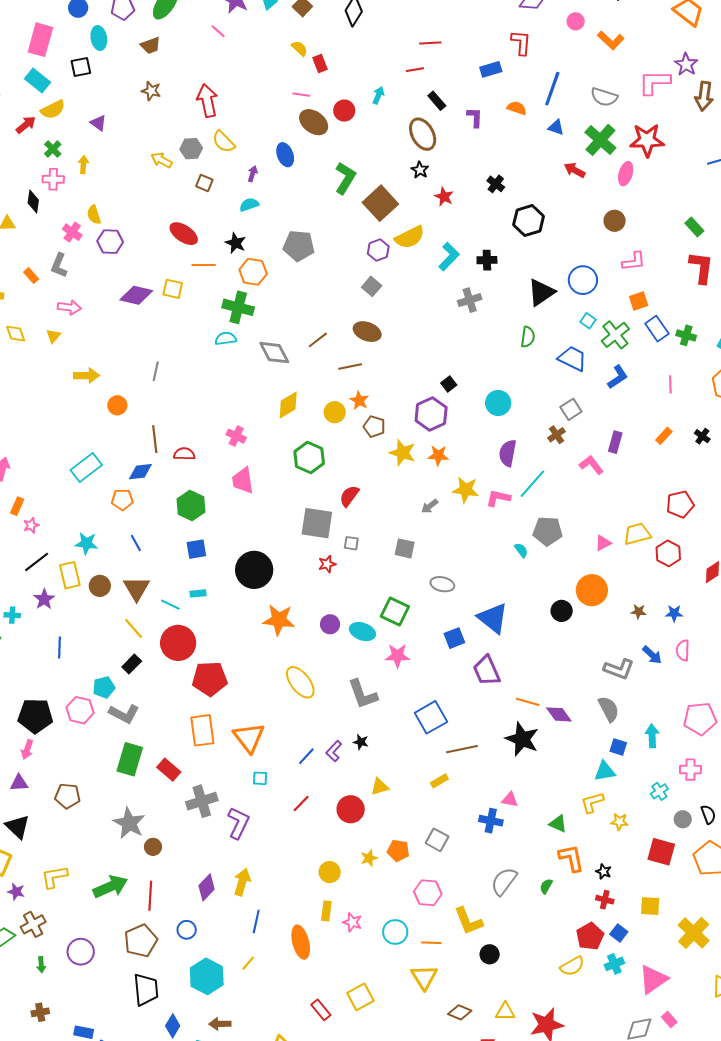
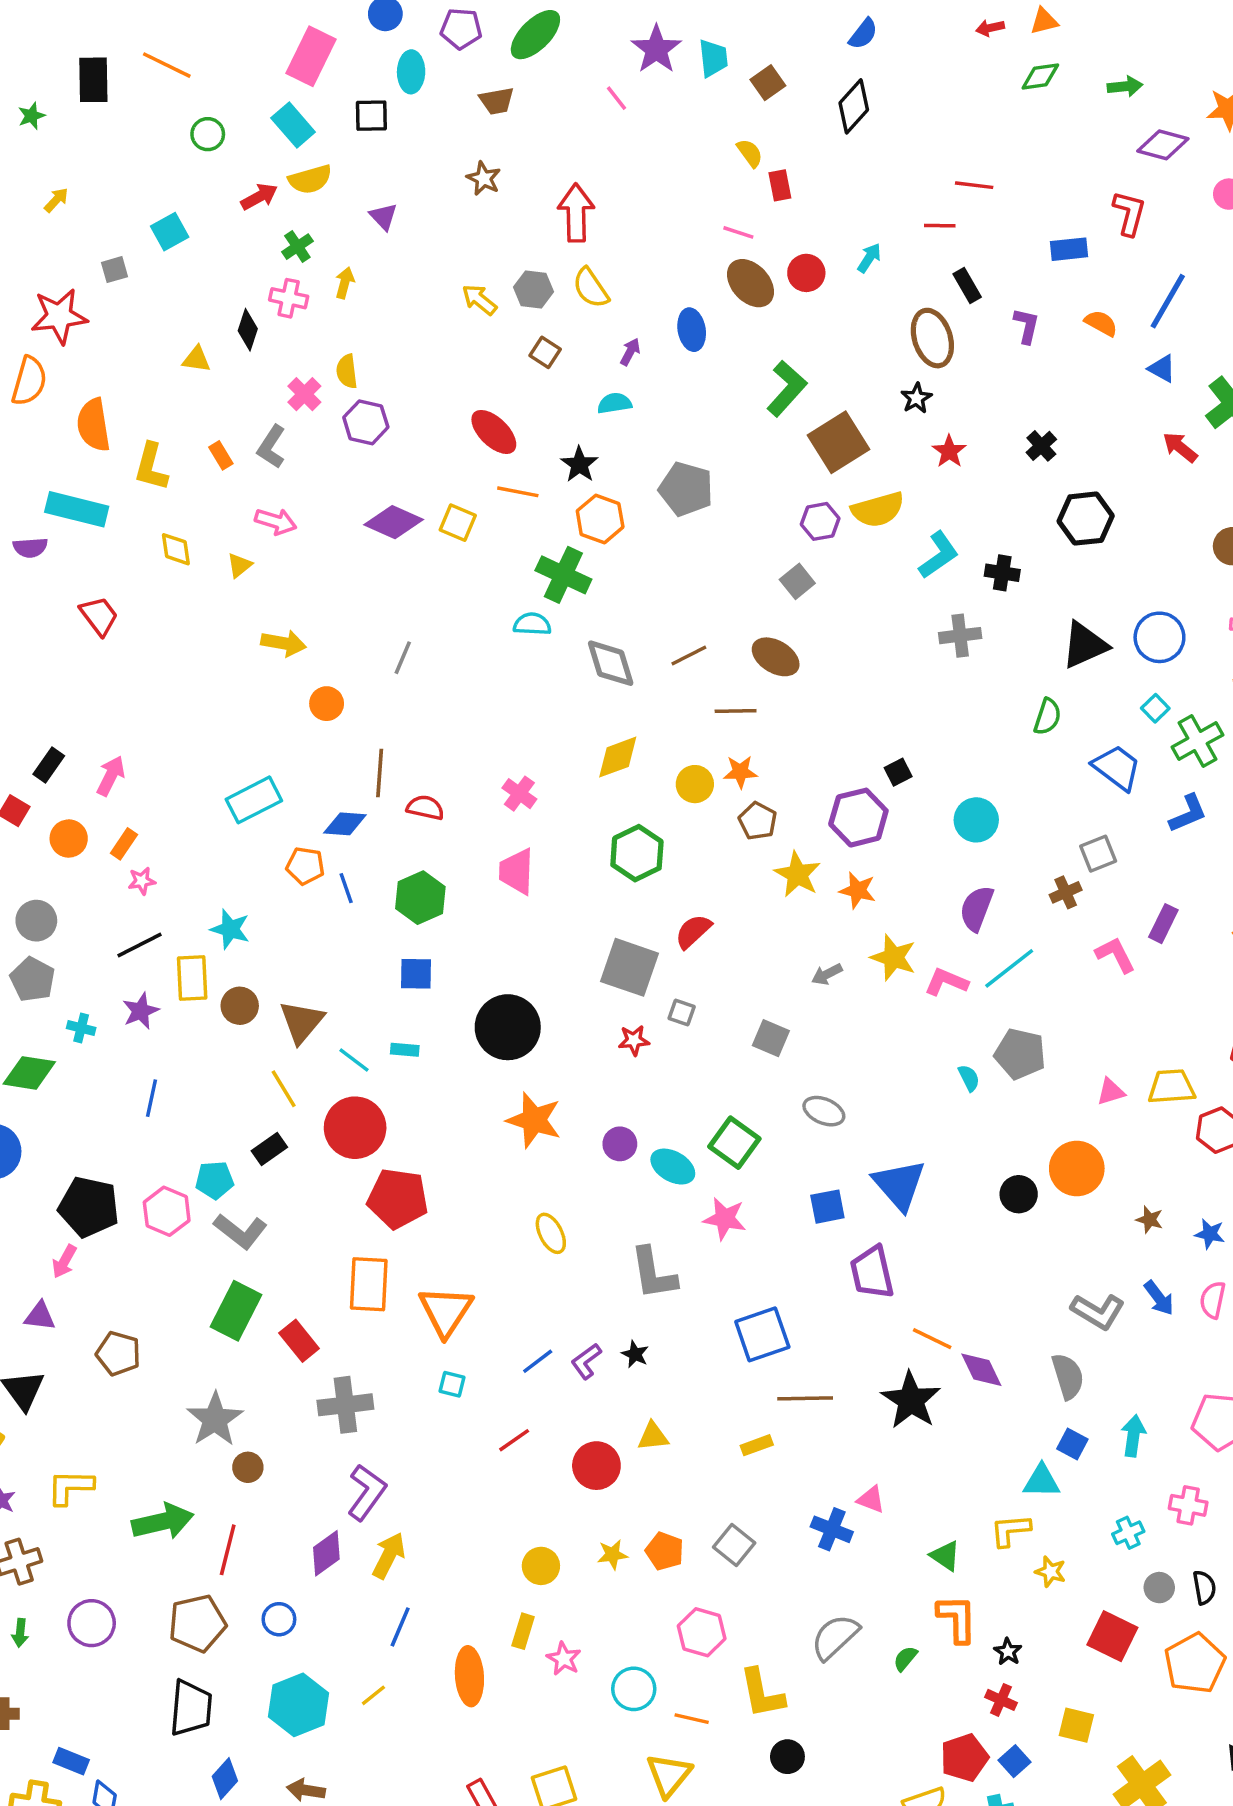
orange star: (359, 400) -> (740, 772), turned 30
blue line: (136, 543) -> (346, 888), moved
yellow ellipse: (300, 682) -> (551, 1233), size x0.7
purple L-shape: (238, 823) -> (367, 1492), moved

